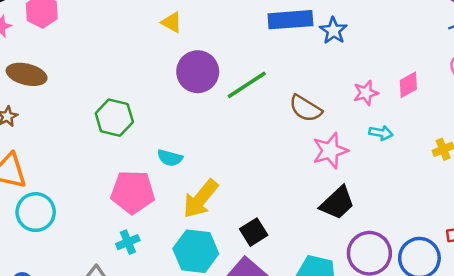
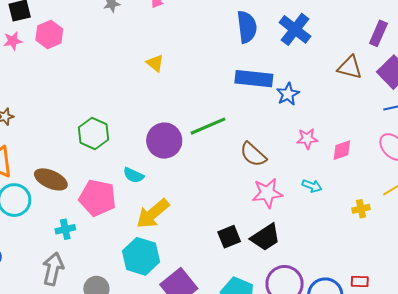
purple circle: (198, 72) -> (164, 141), moved
brown ellipse: (27, 74) -> (51, 179), moved
pink star: (366, 93) -> (307, 139), moved
black square: (254, 232) -> (229, 237), moved
cyan cross: (128, 242) -> (65, 229), moved

